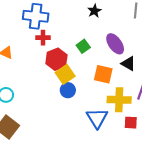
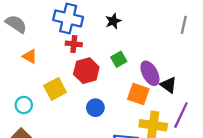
black star: (94, 11) -> (113, 21), moved
purple ellipse: (115, 44) -> (150, 73), moved
yellow square: (65, 74) -> (55, 89), moved

